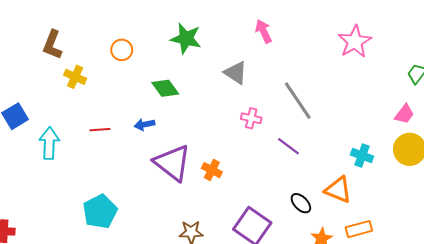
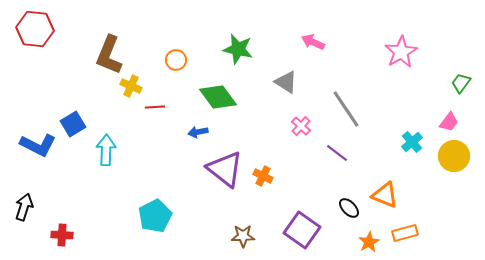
pink arrow: (264, 31) -> (313, 42), turned -40
brown L-shape: (52, 45) -> (109, 55), size x1.4
green diamond: (165, 88) -> (218, 97), size x1.4
pink cross: (251, 118) -> (301, 126), turned 30
red line: (100, 130) -> (155, 107), moved
cyan cross: (362, 156) -> (412, 142), moved, turned 30

